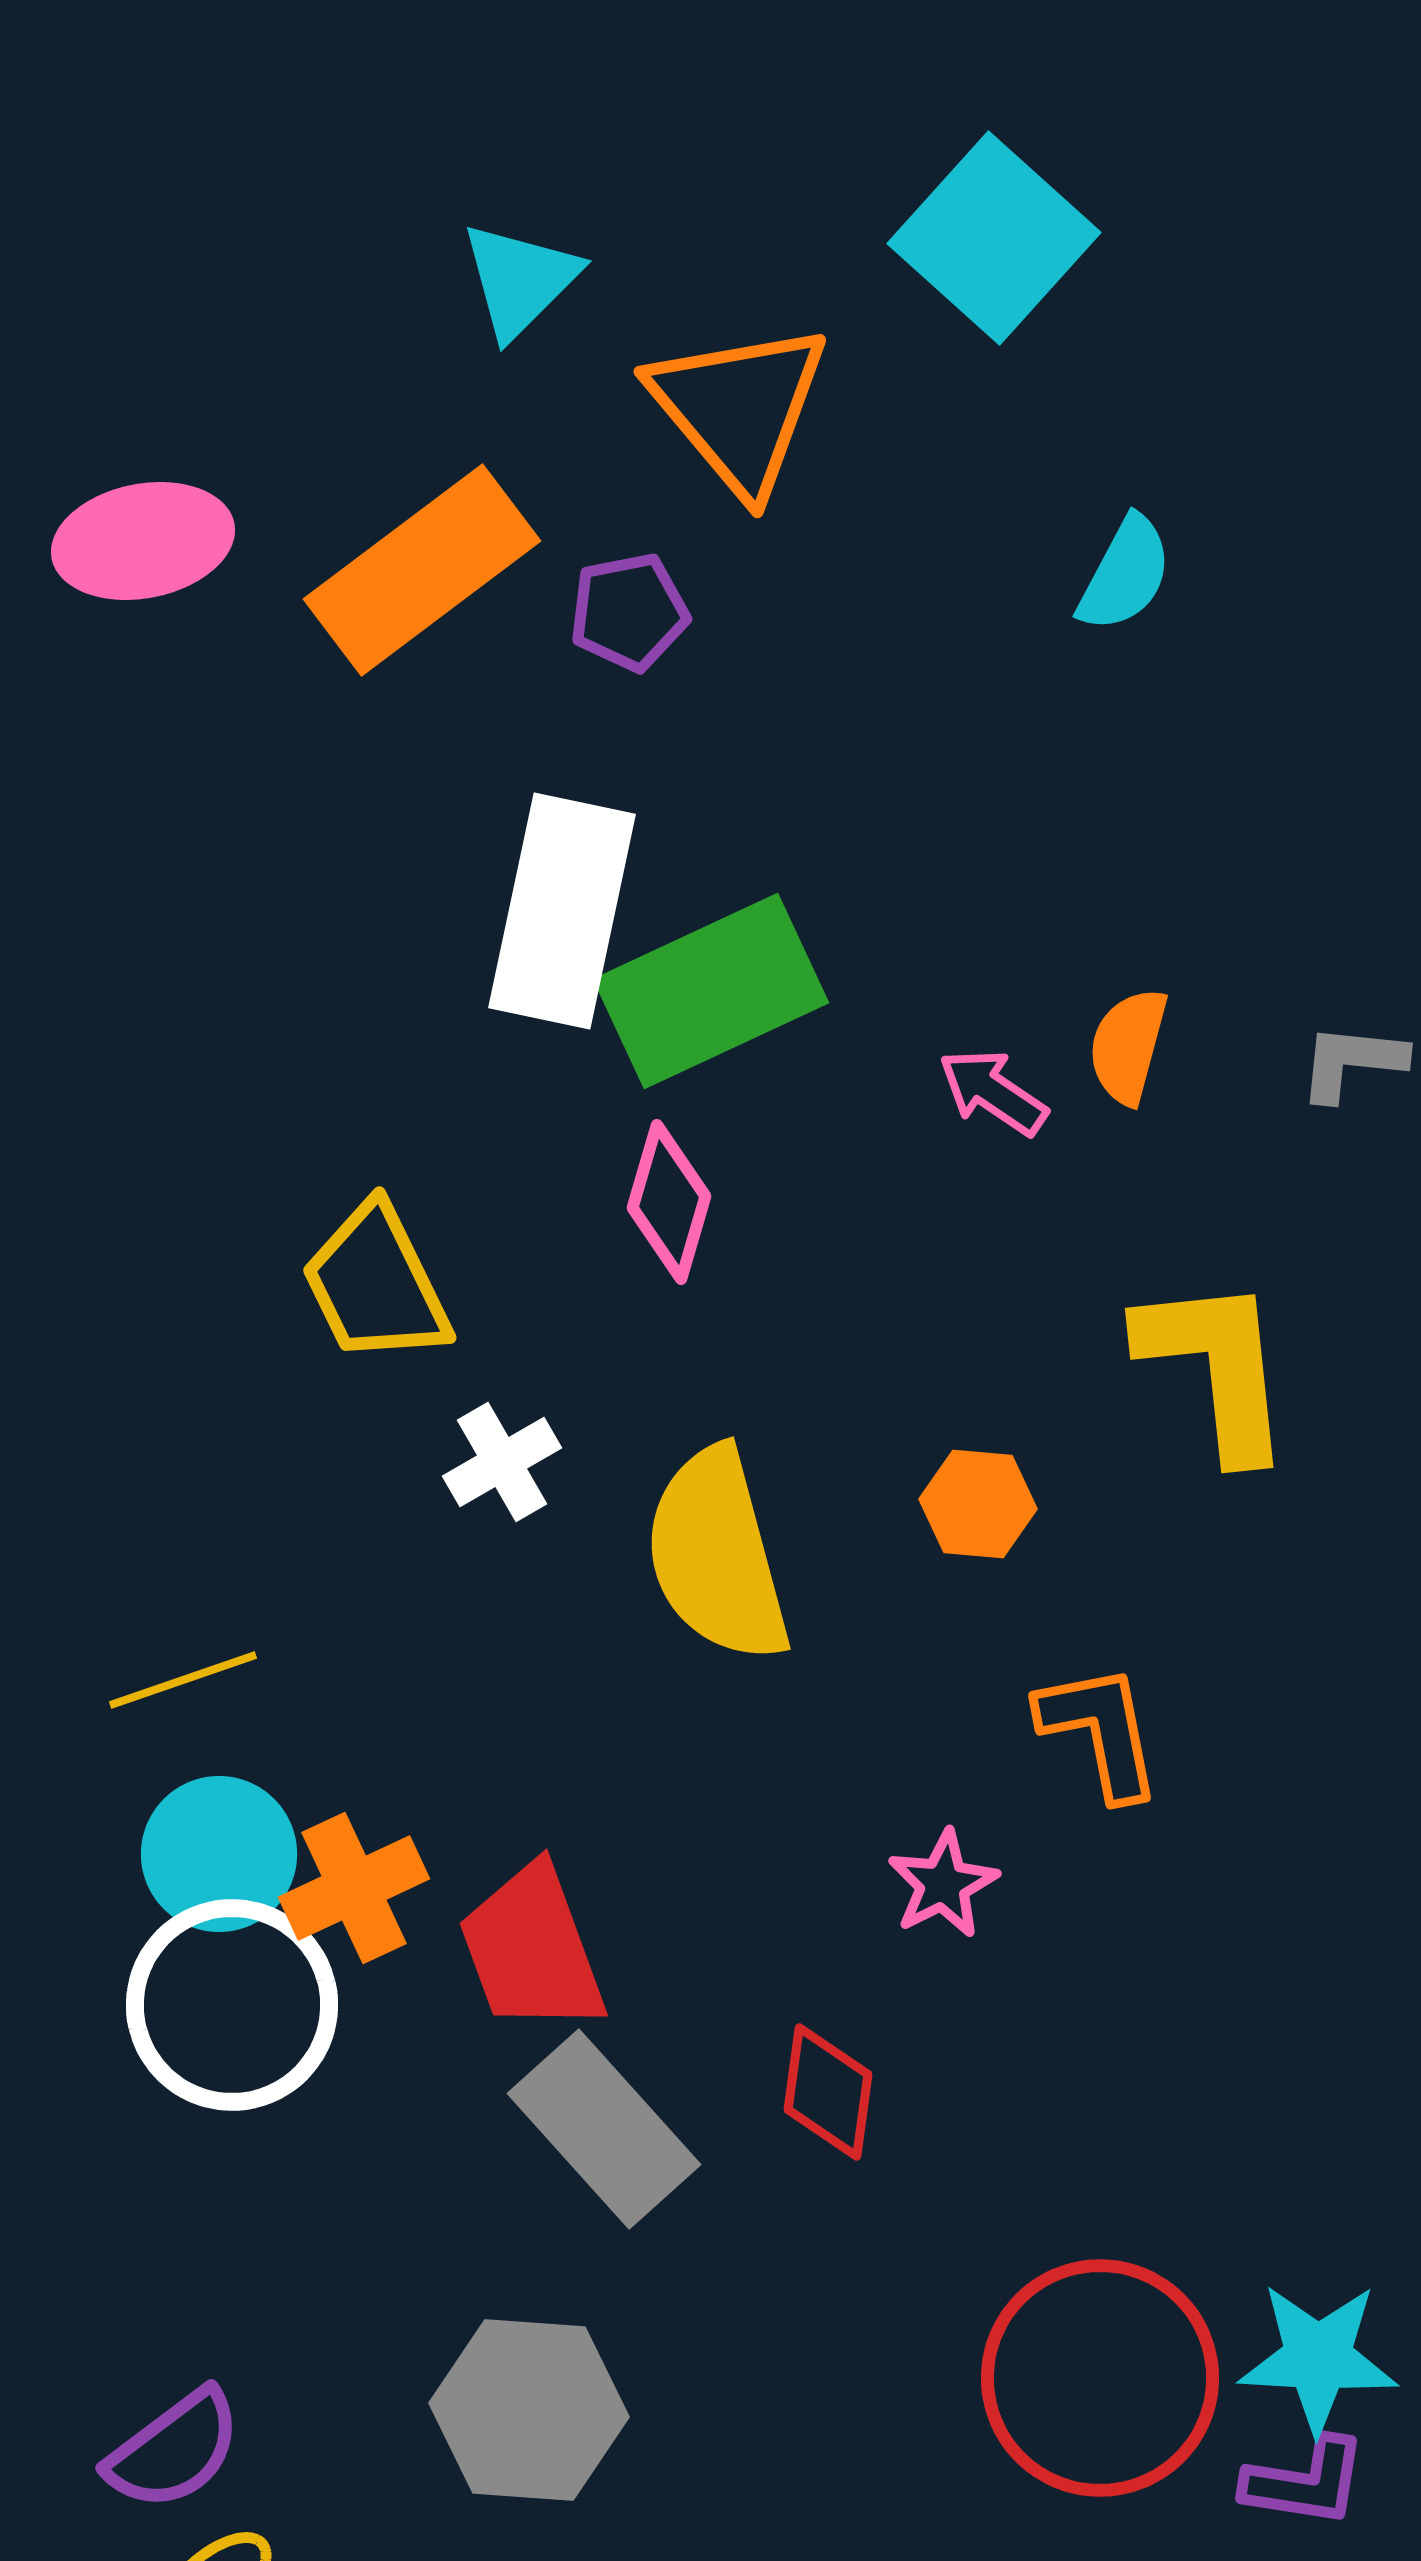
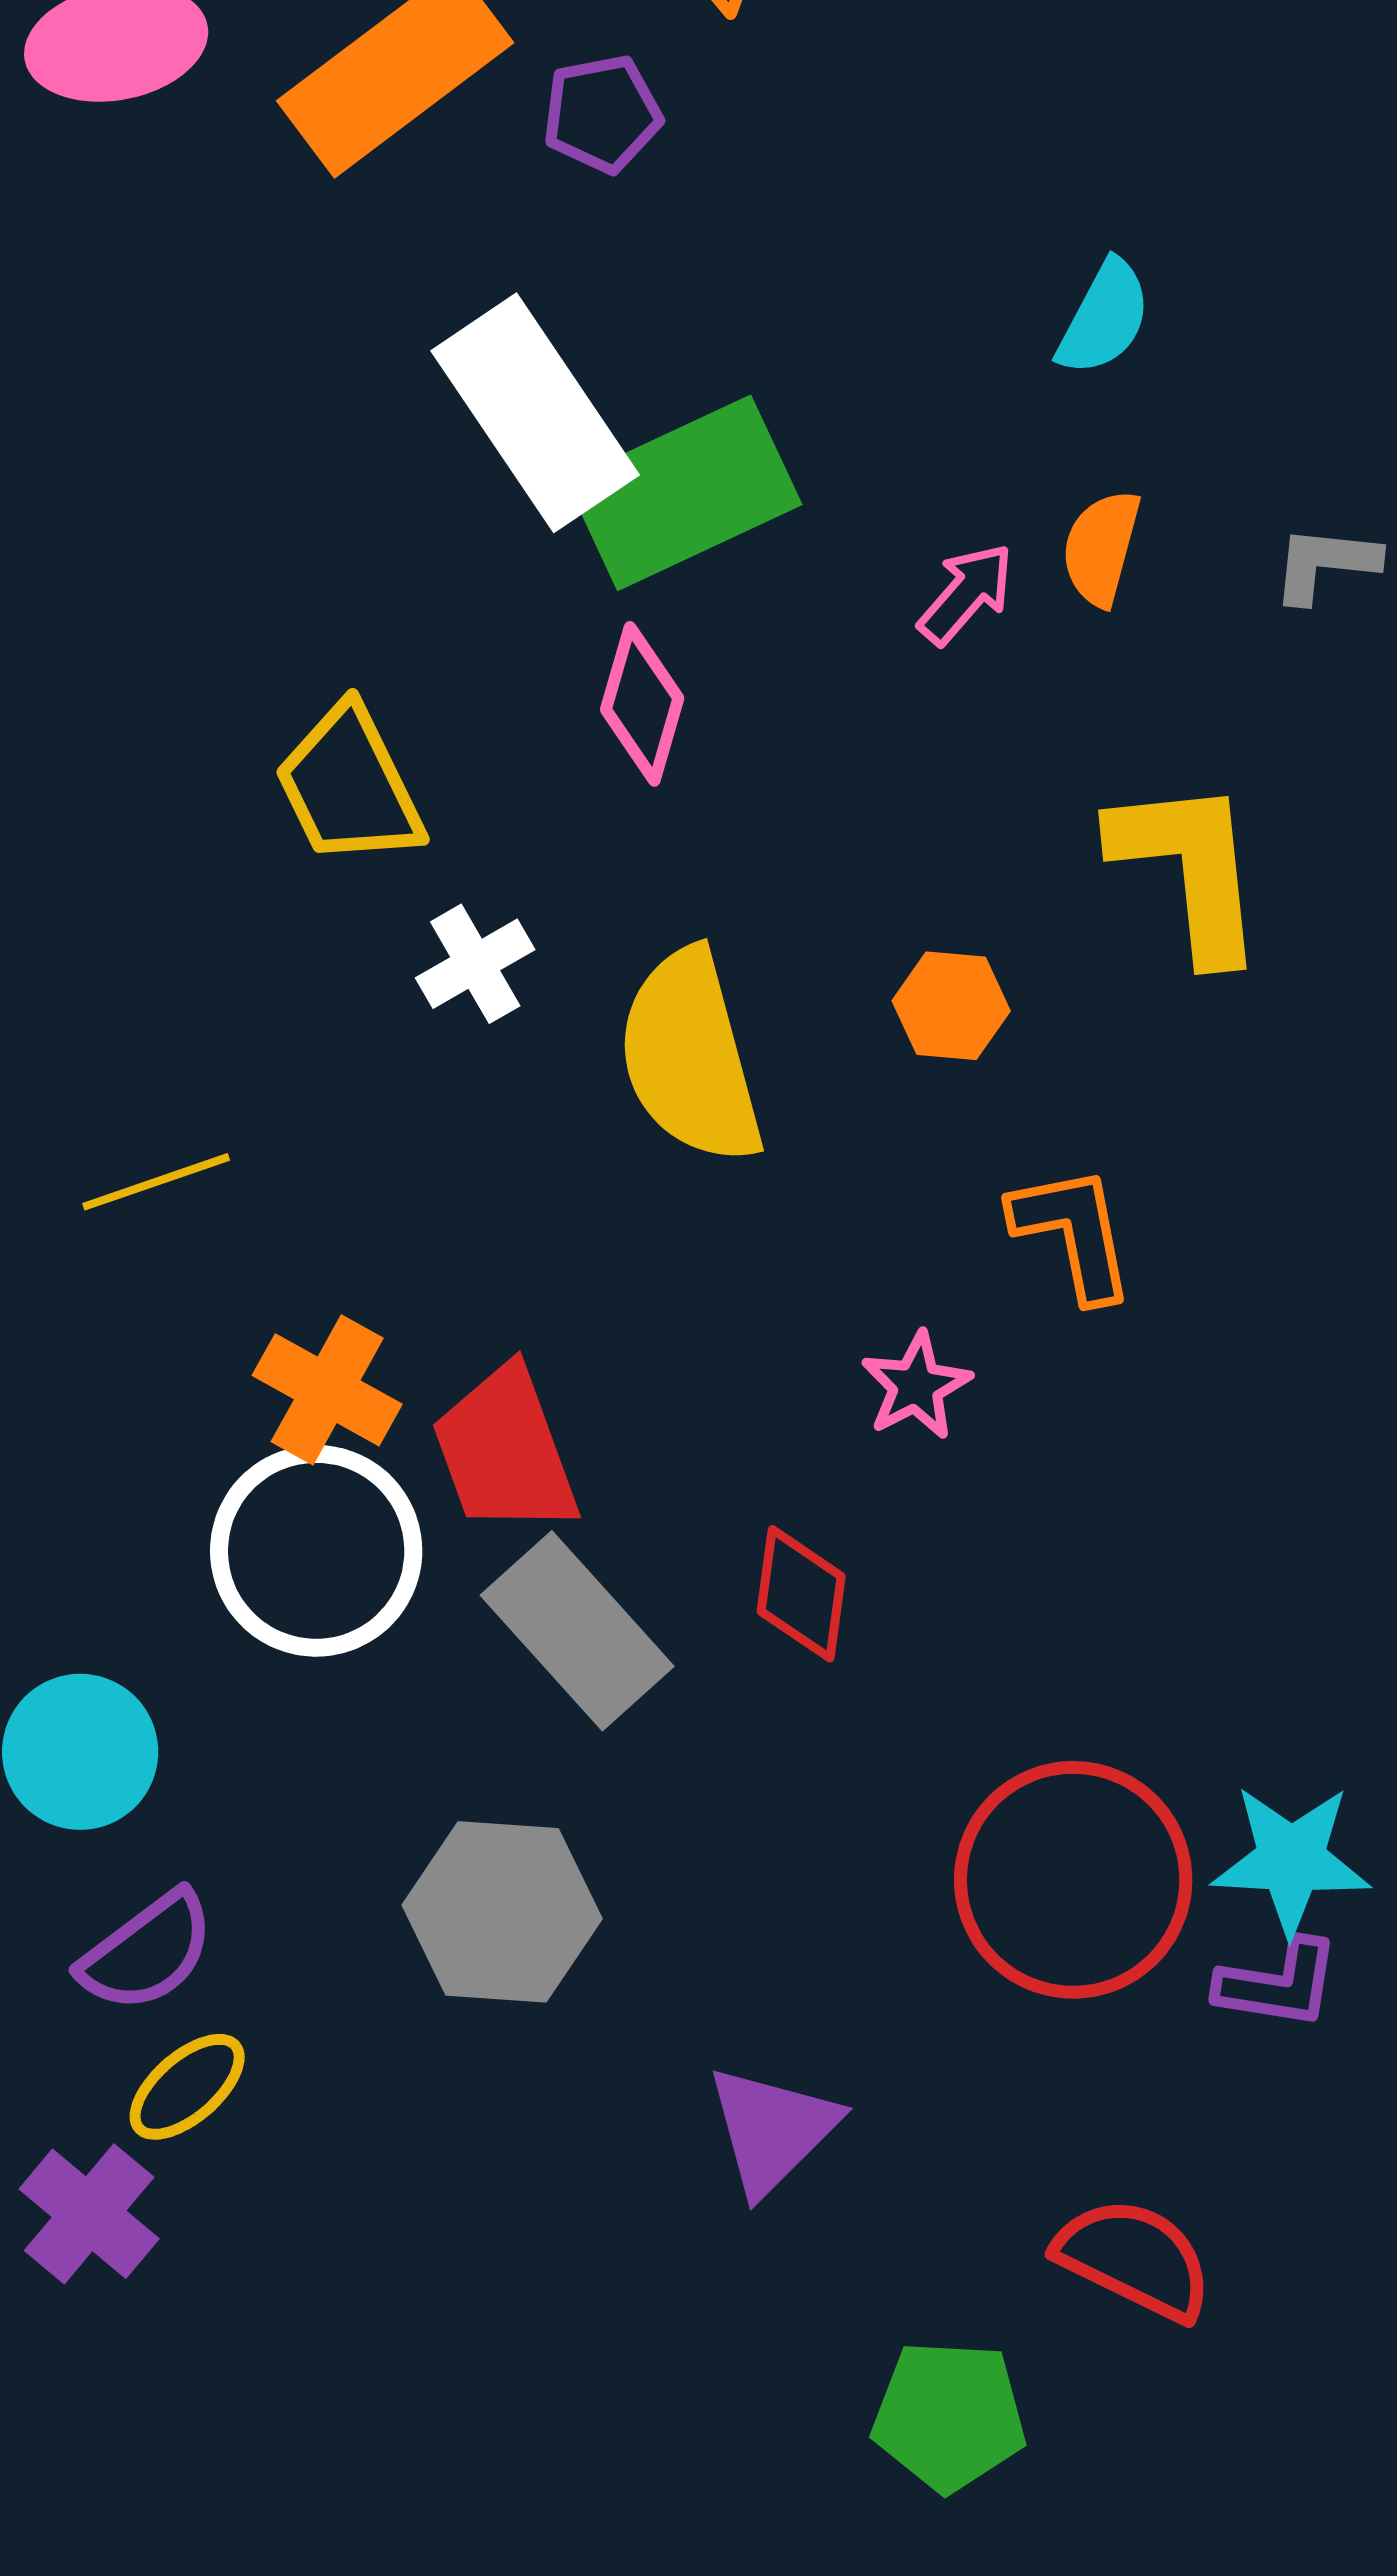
cyan semicircle: (1125, 574) -> (1104, 318), moved
white rectangle: (562, 911) -> (535, 413), turned -46
pink arrow: (993, 1092) -> (966, 594), turned 97
cyan circle: (219, 1854) -> (80, 1752), moved
orange cross: (354, 1888) -> (327, 1390), turned -36
white circle: (232, 2005) -> (316, 1551), moved

